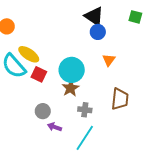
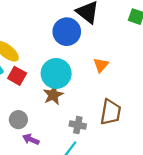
blue circle: (98, 32) -> (67, 32), moved, size x1.5
gray cross: (85, 110) -> (78, 125), moved

